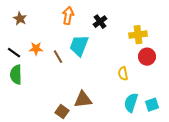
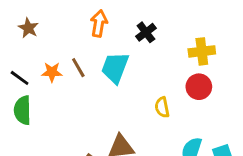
brown line: (58, 57) -> (78, 68), moved
red circle: (147, 57) -> (199, 87), moved
yellow semicircle: (123, 74) -> (162, 107), moved

